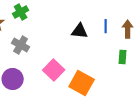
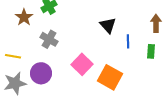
blue line: (106, 26) -> (128, 41), moved
black triangle: (80, 31) -> (108, 25), turned 42

